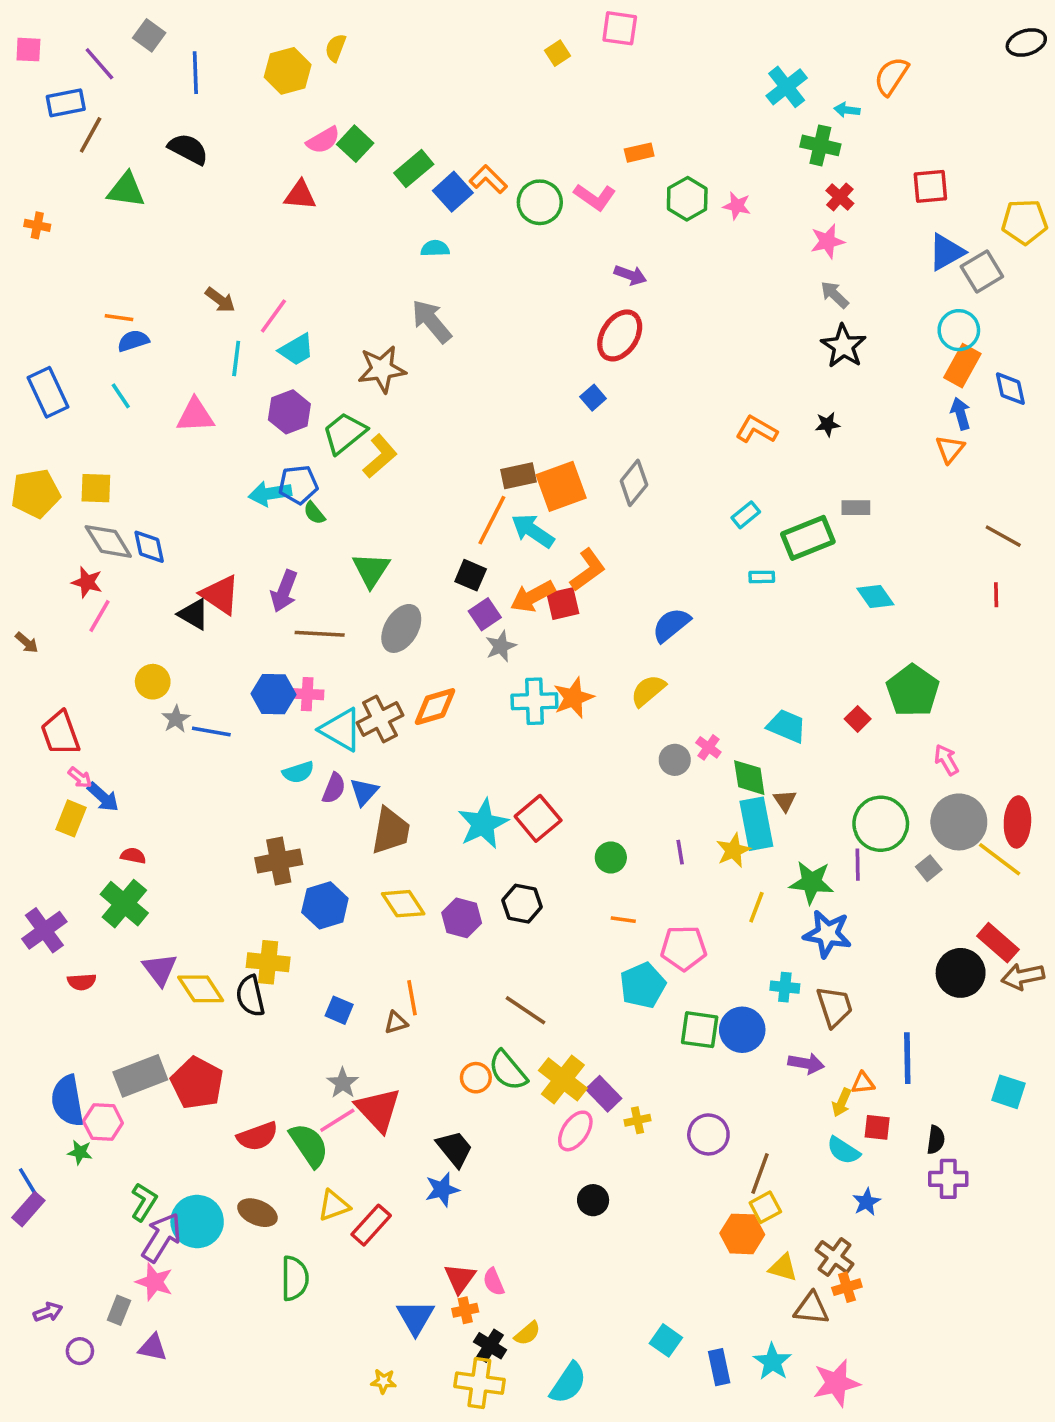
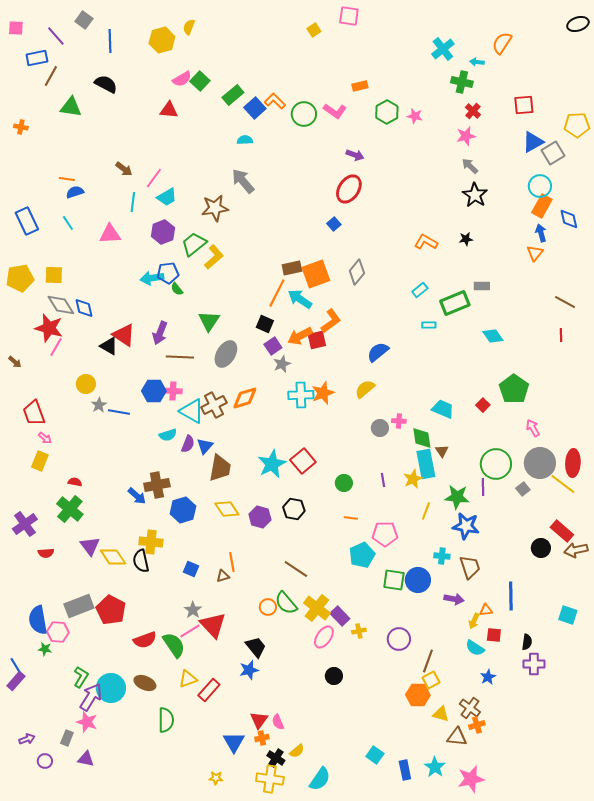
red star: (87, 582) -> (49, 328), size x1.6
pink cross: (708, 747) -> (399, 421), turned -32
blue arrow: (103, 797) -> (137, 496), moved
black circle: (961, 973) -> (541, 548), size x0.7

